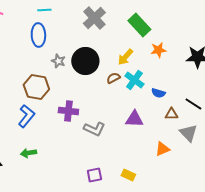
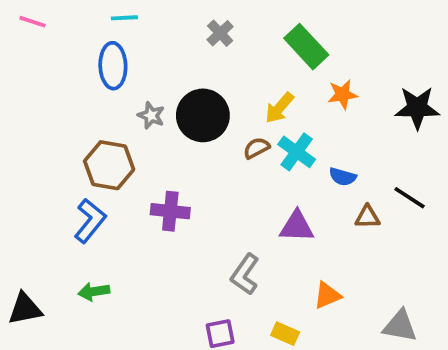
gray cross: (94, 18) -> (220, 33), size x0.6
gray L-shape: (94, 129) -> (245, 274), moved, turned 100
gray triangle: (188, 133) -> (400, 326), moved, turned -36
orange triangle: (162, 149) -> (327, 295), moved

